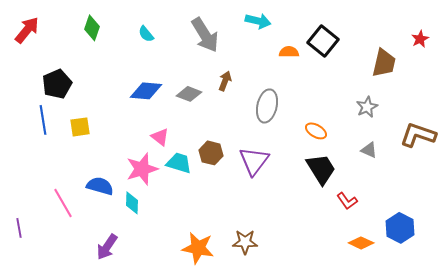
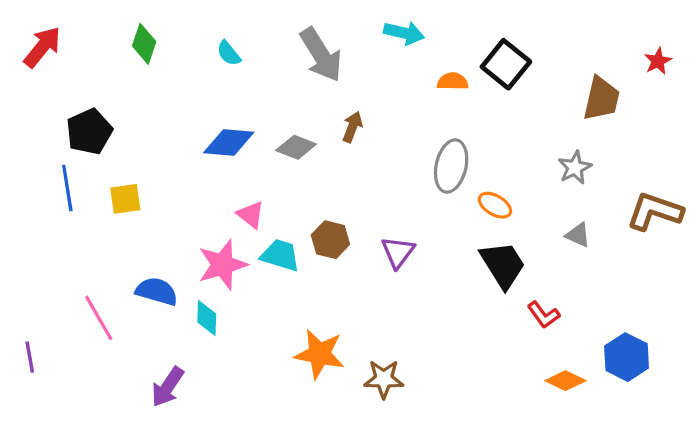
gray ellipse: (267, 106) -> (451, 166), moved
purple triangle: (254, 161) -> (398, 252), size x0.7
orange star: (198, 248) -> (320, 354), moved

